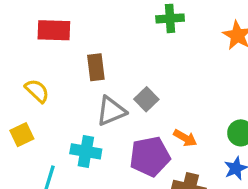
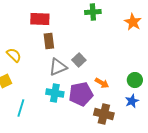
red rectangle: (54, 30) -> (40, 19), moved
cyan cross: (86, 151) -> (55, 93), moved

